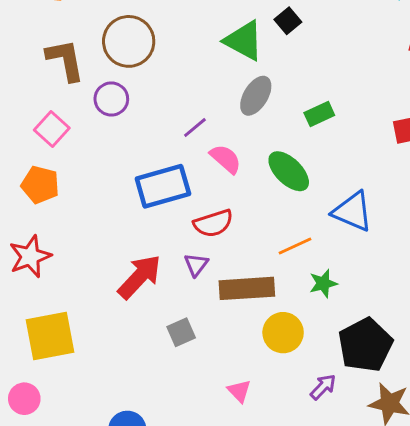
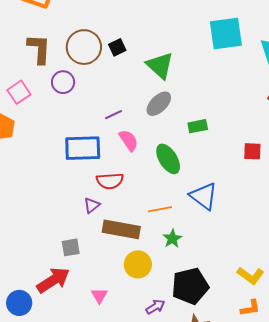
black square: (288, 21) -> (117, 47), moved
red arrow: (140, 277) -> (53, 280), moved
green star: (323, 283) -> (172, 239), turned -30

